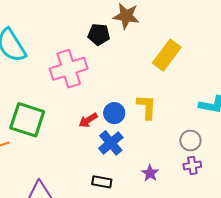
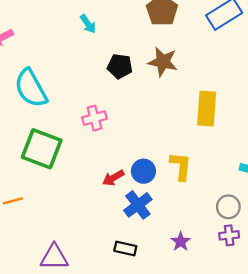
black pentagon: (99, 35) -> (120, 66), moved
yellow rectangle: (167, 55) -> (207, 109), turned -36
pink cross: (69, 69) -> (94, 118), size x0.6
green square: (27, 120) -> (42, 149), moved

